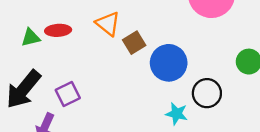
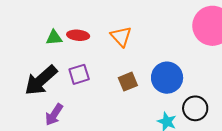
brown square: (134, 43) -> (128, 82), moved
purple square: (68, 94) -> (79, 74), moved

